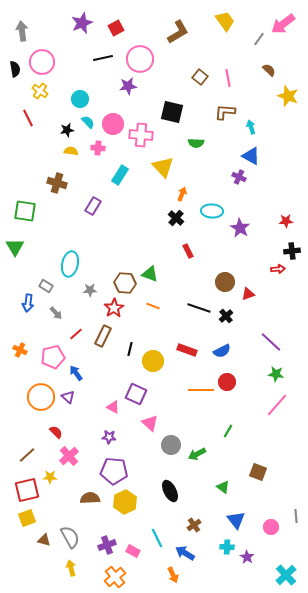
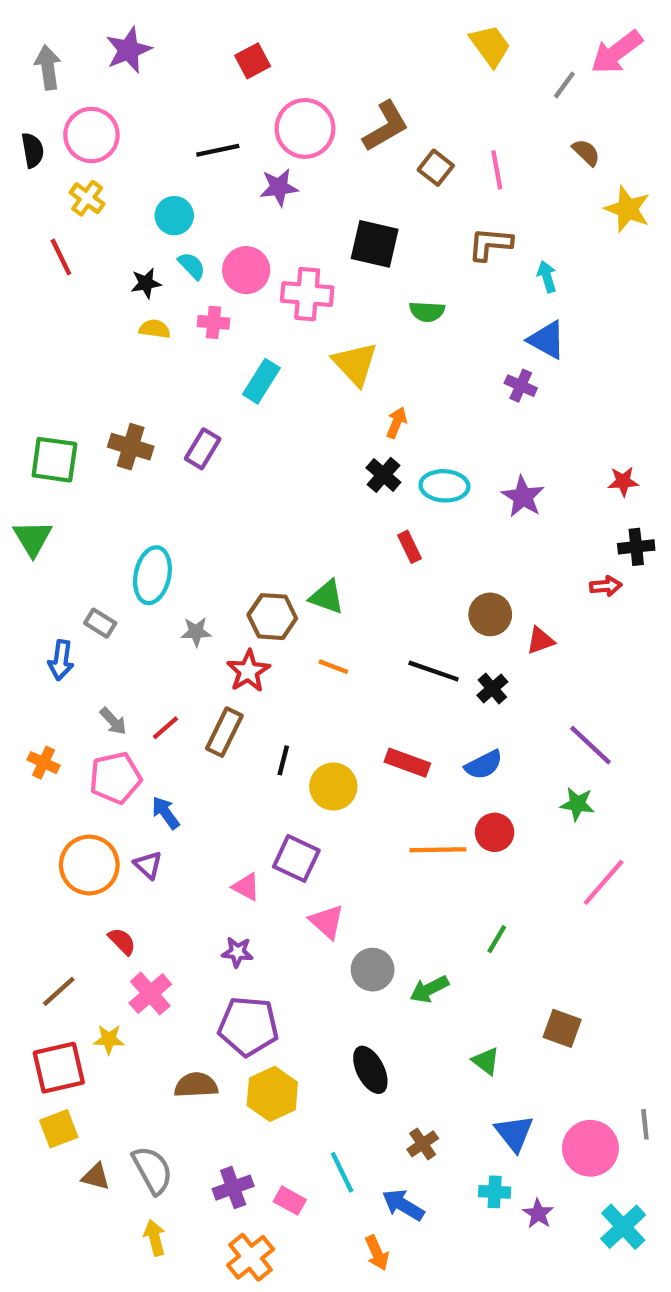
purple star: (82, 23) -> (128, 50), moved
brown L-shape: (178, 32) -> (386, 126), moved
black line: (103, 58) -> (218, 150), moved
brown cross: (57, 183) -> (131, 447), moved
cyan ellipse: (212, 211) -> (444, 486), moved
gray arrow: (56, 313) -> (113, 721), moved
green star: (276, 374) -> (577, 804), moved
pink circle: (271, 527) -> (590, 1148), size x1.6
cyan cross: (286, 575) -> (623, 1227), moved

